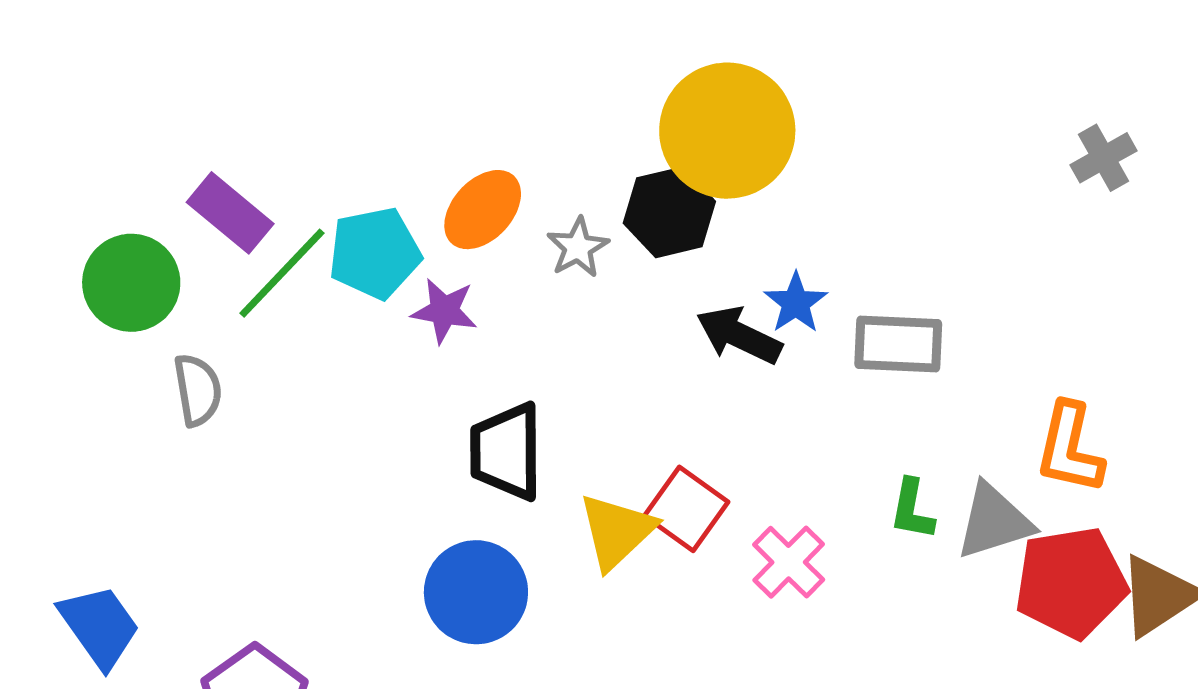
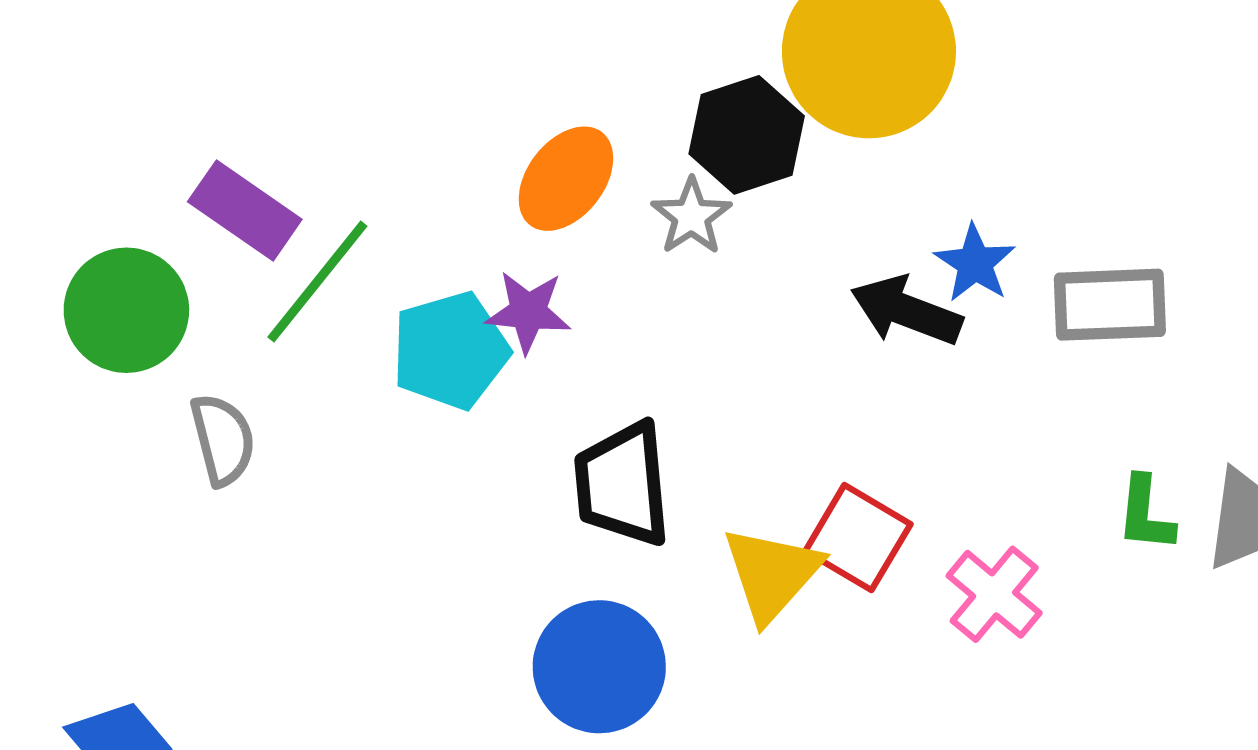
black hexagon: (669, 212) -> (747, 135), moved
cyan pentagon: (375, 253) -> (450, 350), moved

